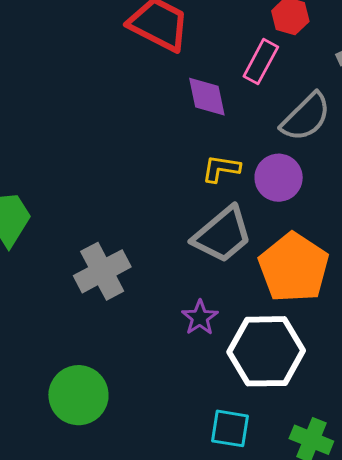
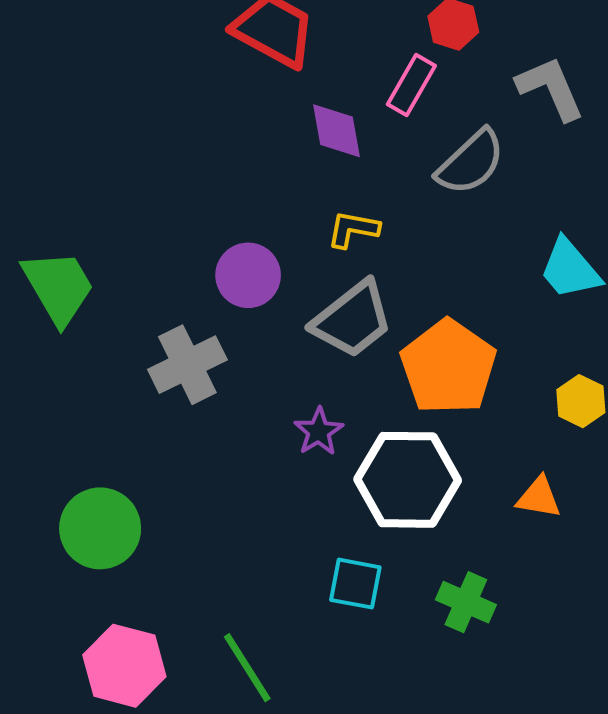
purple circle: (279, 178) -> (248, 275), moved
green circle: (78, 395) -> (100, 528), moved

